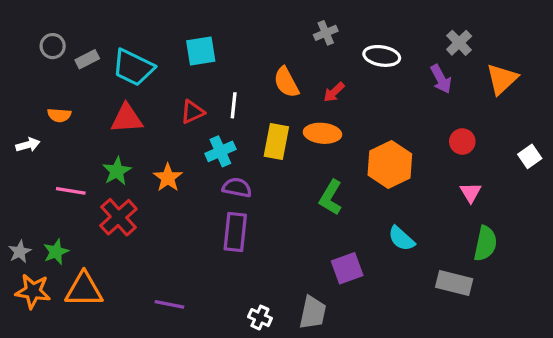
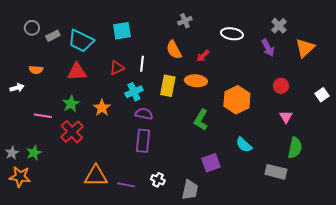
gray cross: (326, 33) -> (185, 21), moved
orange triangle: (84, 290) -> (96, 176), moved
purple line: (169, 304) -> (126, 185), moved
white cross: (260, 318) -> (158, 180), moved

